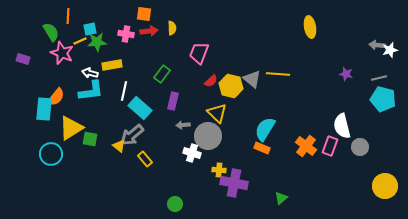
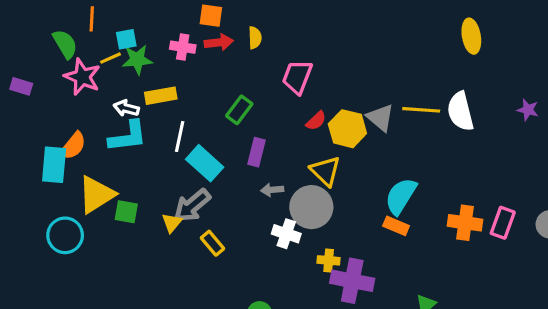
white semicircle: (342, 126) -> (460, 111), moved
yellow triangle: (119, 146) -> (172, 223), turned 32
orange cross: (306, 146) -> (465, 223), turned -30

